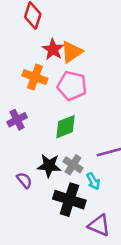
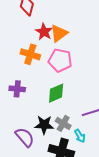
purple cross: (17, 120) -> (17, 89), turned 35
purple semicircle: (24, 180) -> (25, 137), size x1.5

